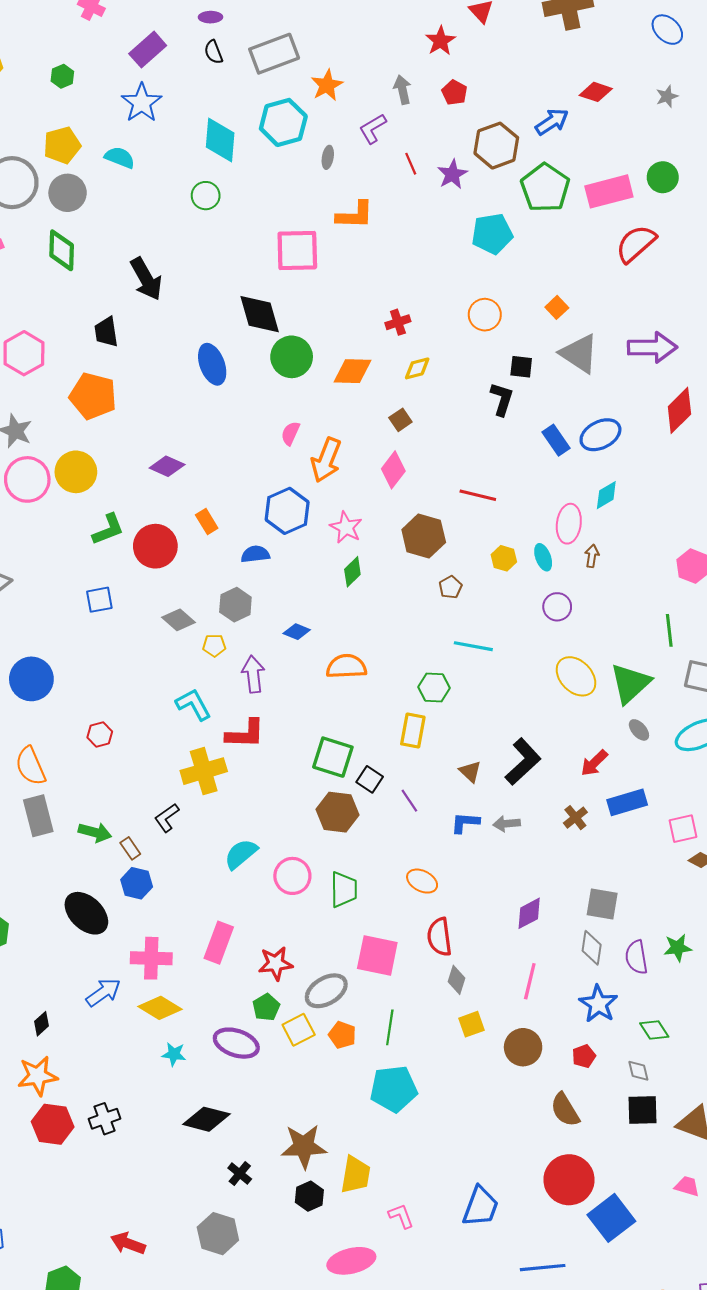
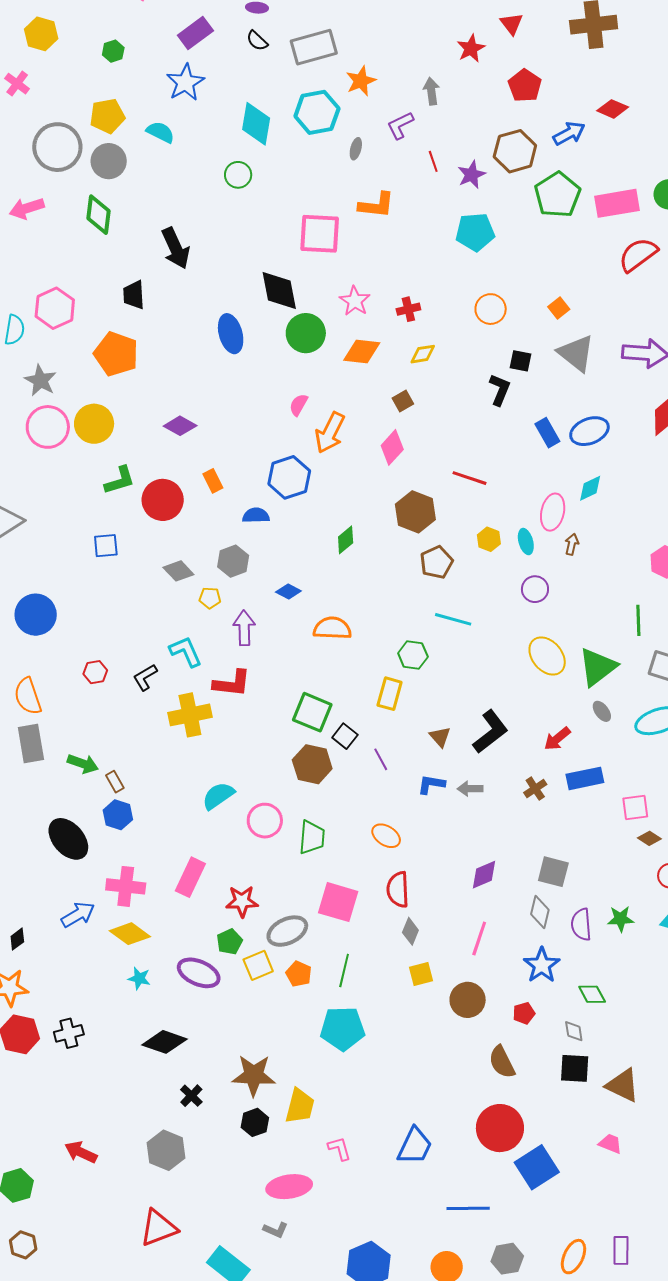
black semicircle: (214, 52) -> (257, 41), turned -30
red pentagon: (455, 92) -> (525, 86), moved, size x1.4
cyan pentagon: (492, 234) -> (475, 232), moved
pink star: (346, 527) -> (355, 301), moved
brown pentagon: (451, 587) -> (436, 562), size x1.5
black L-shape: (167, 818) -> (145, 677), moved

